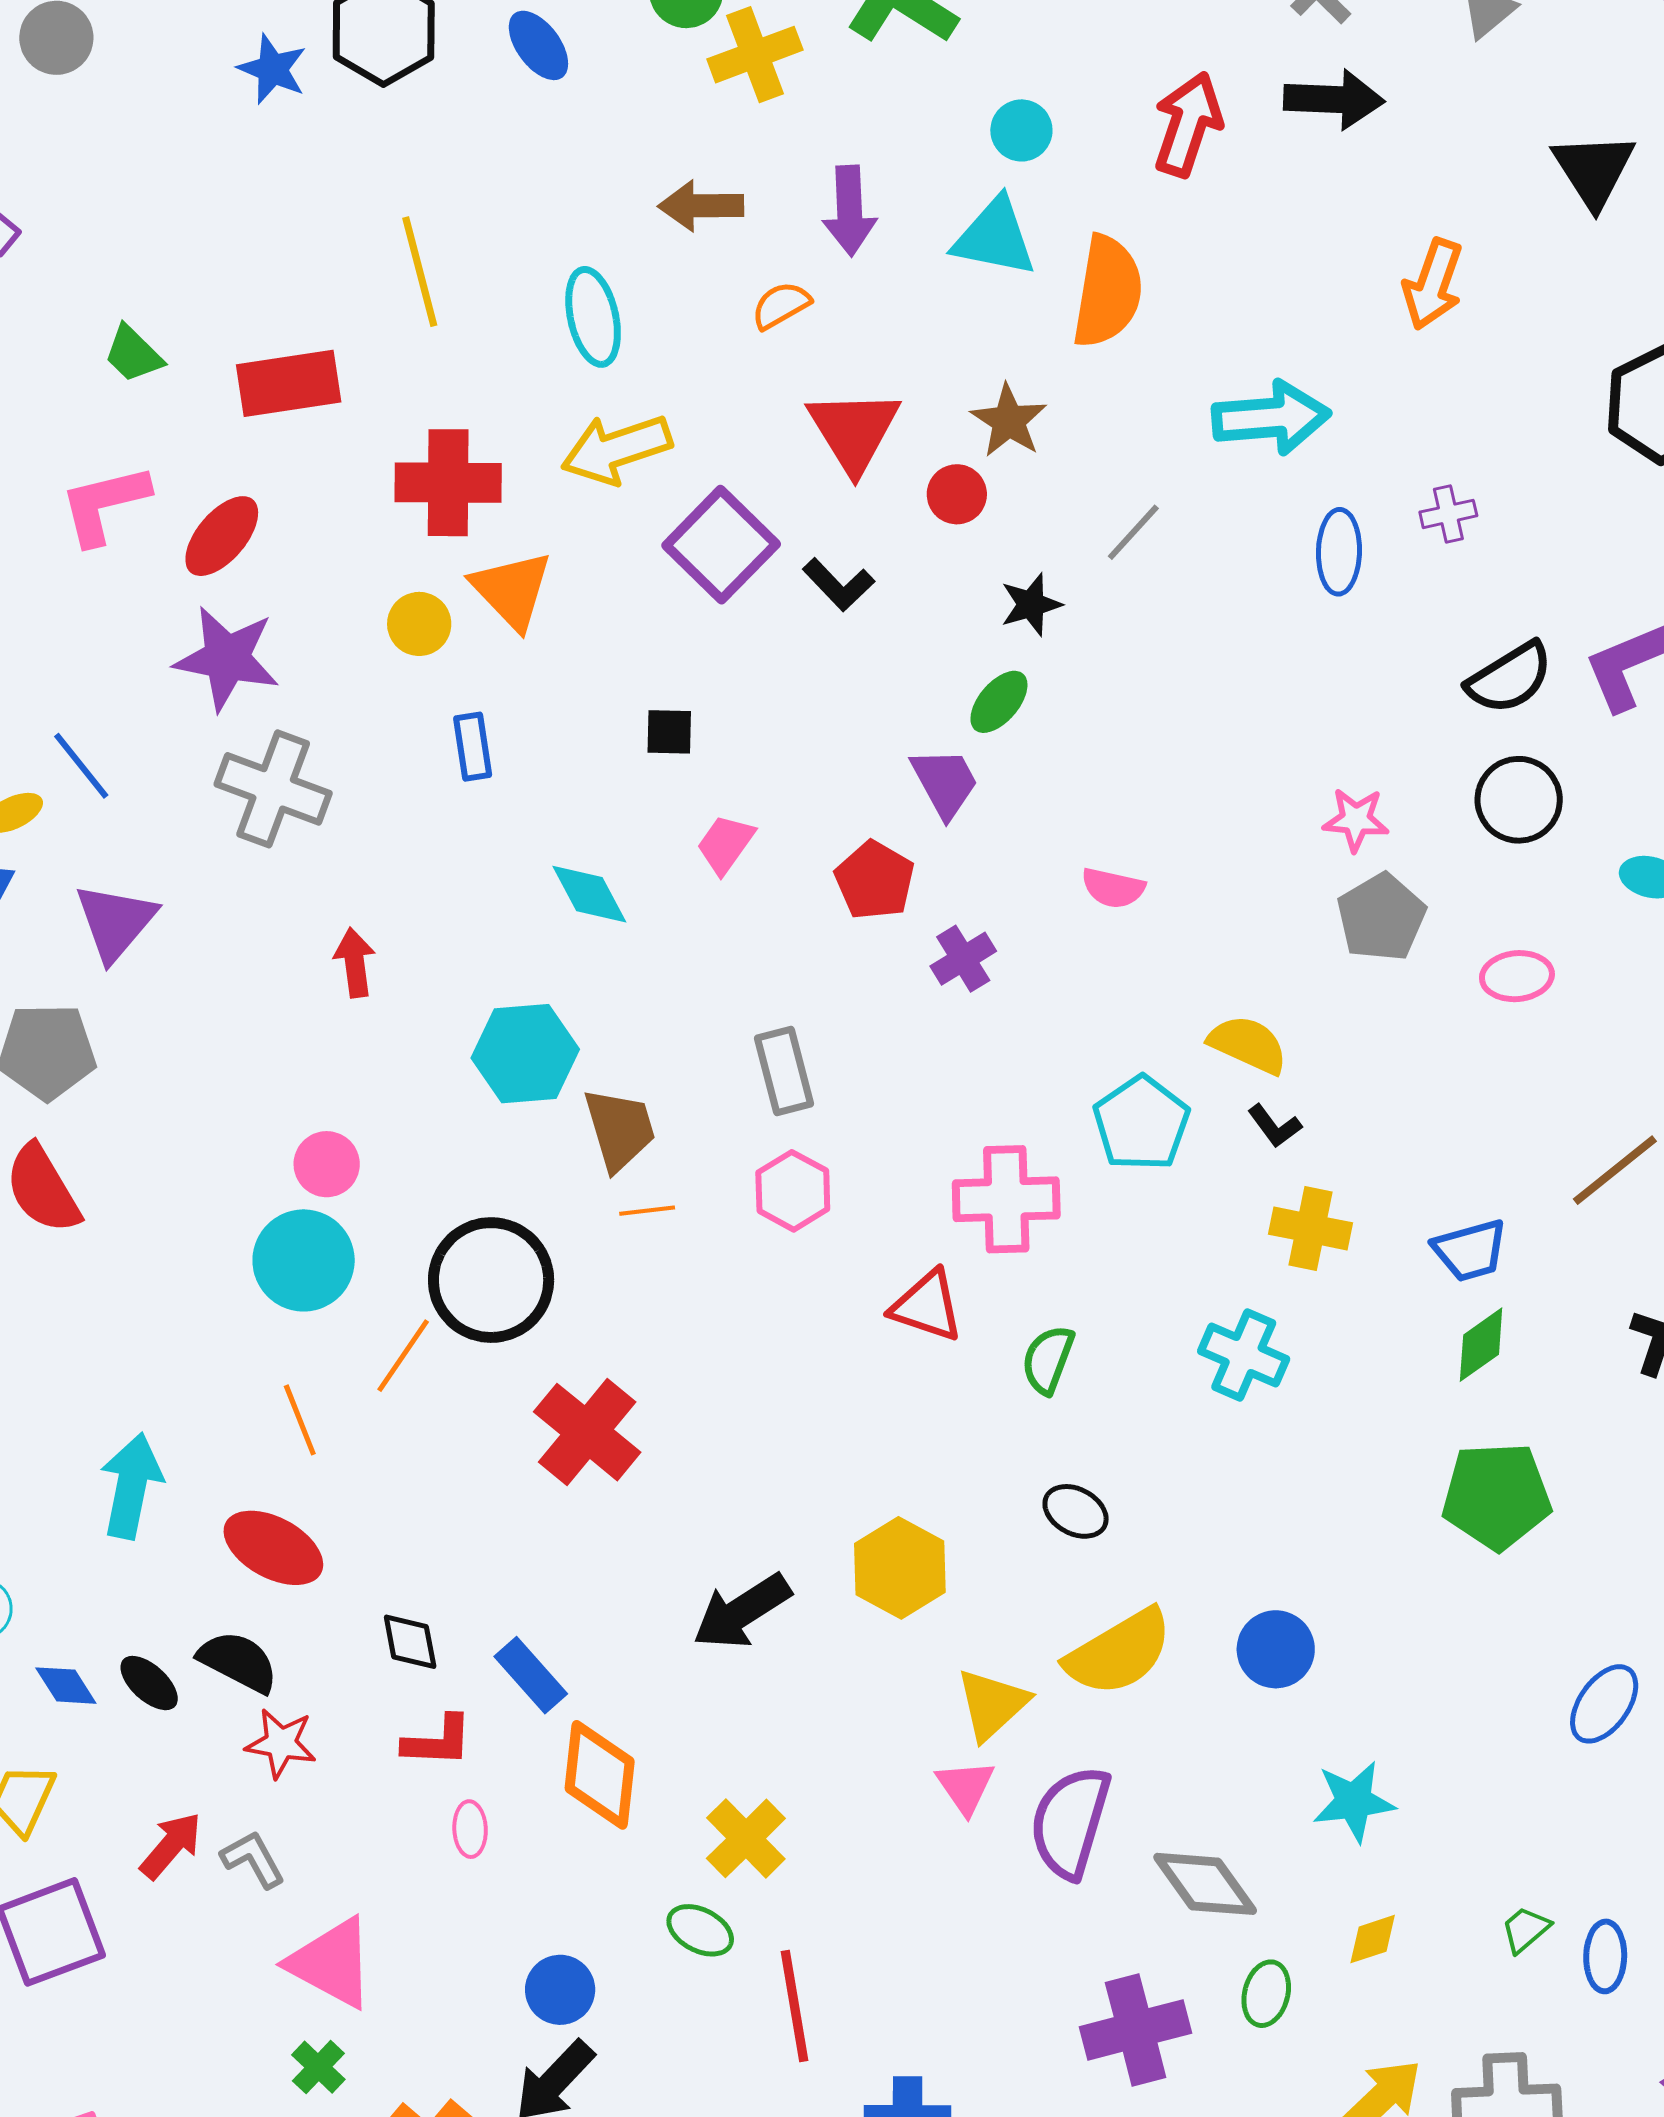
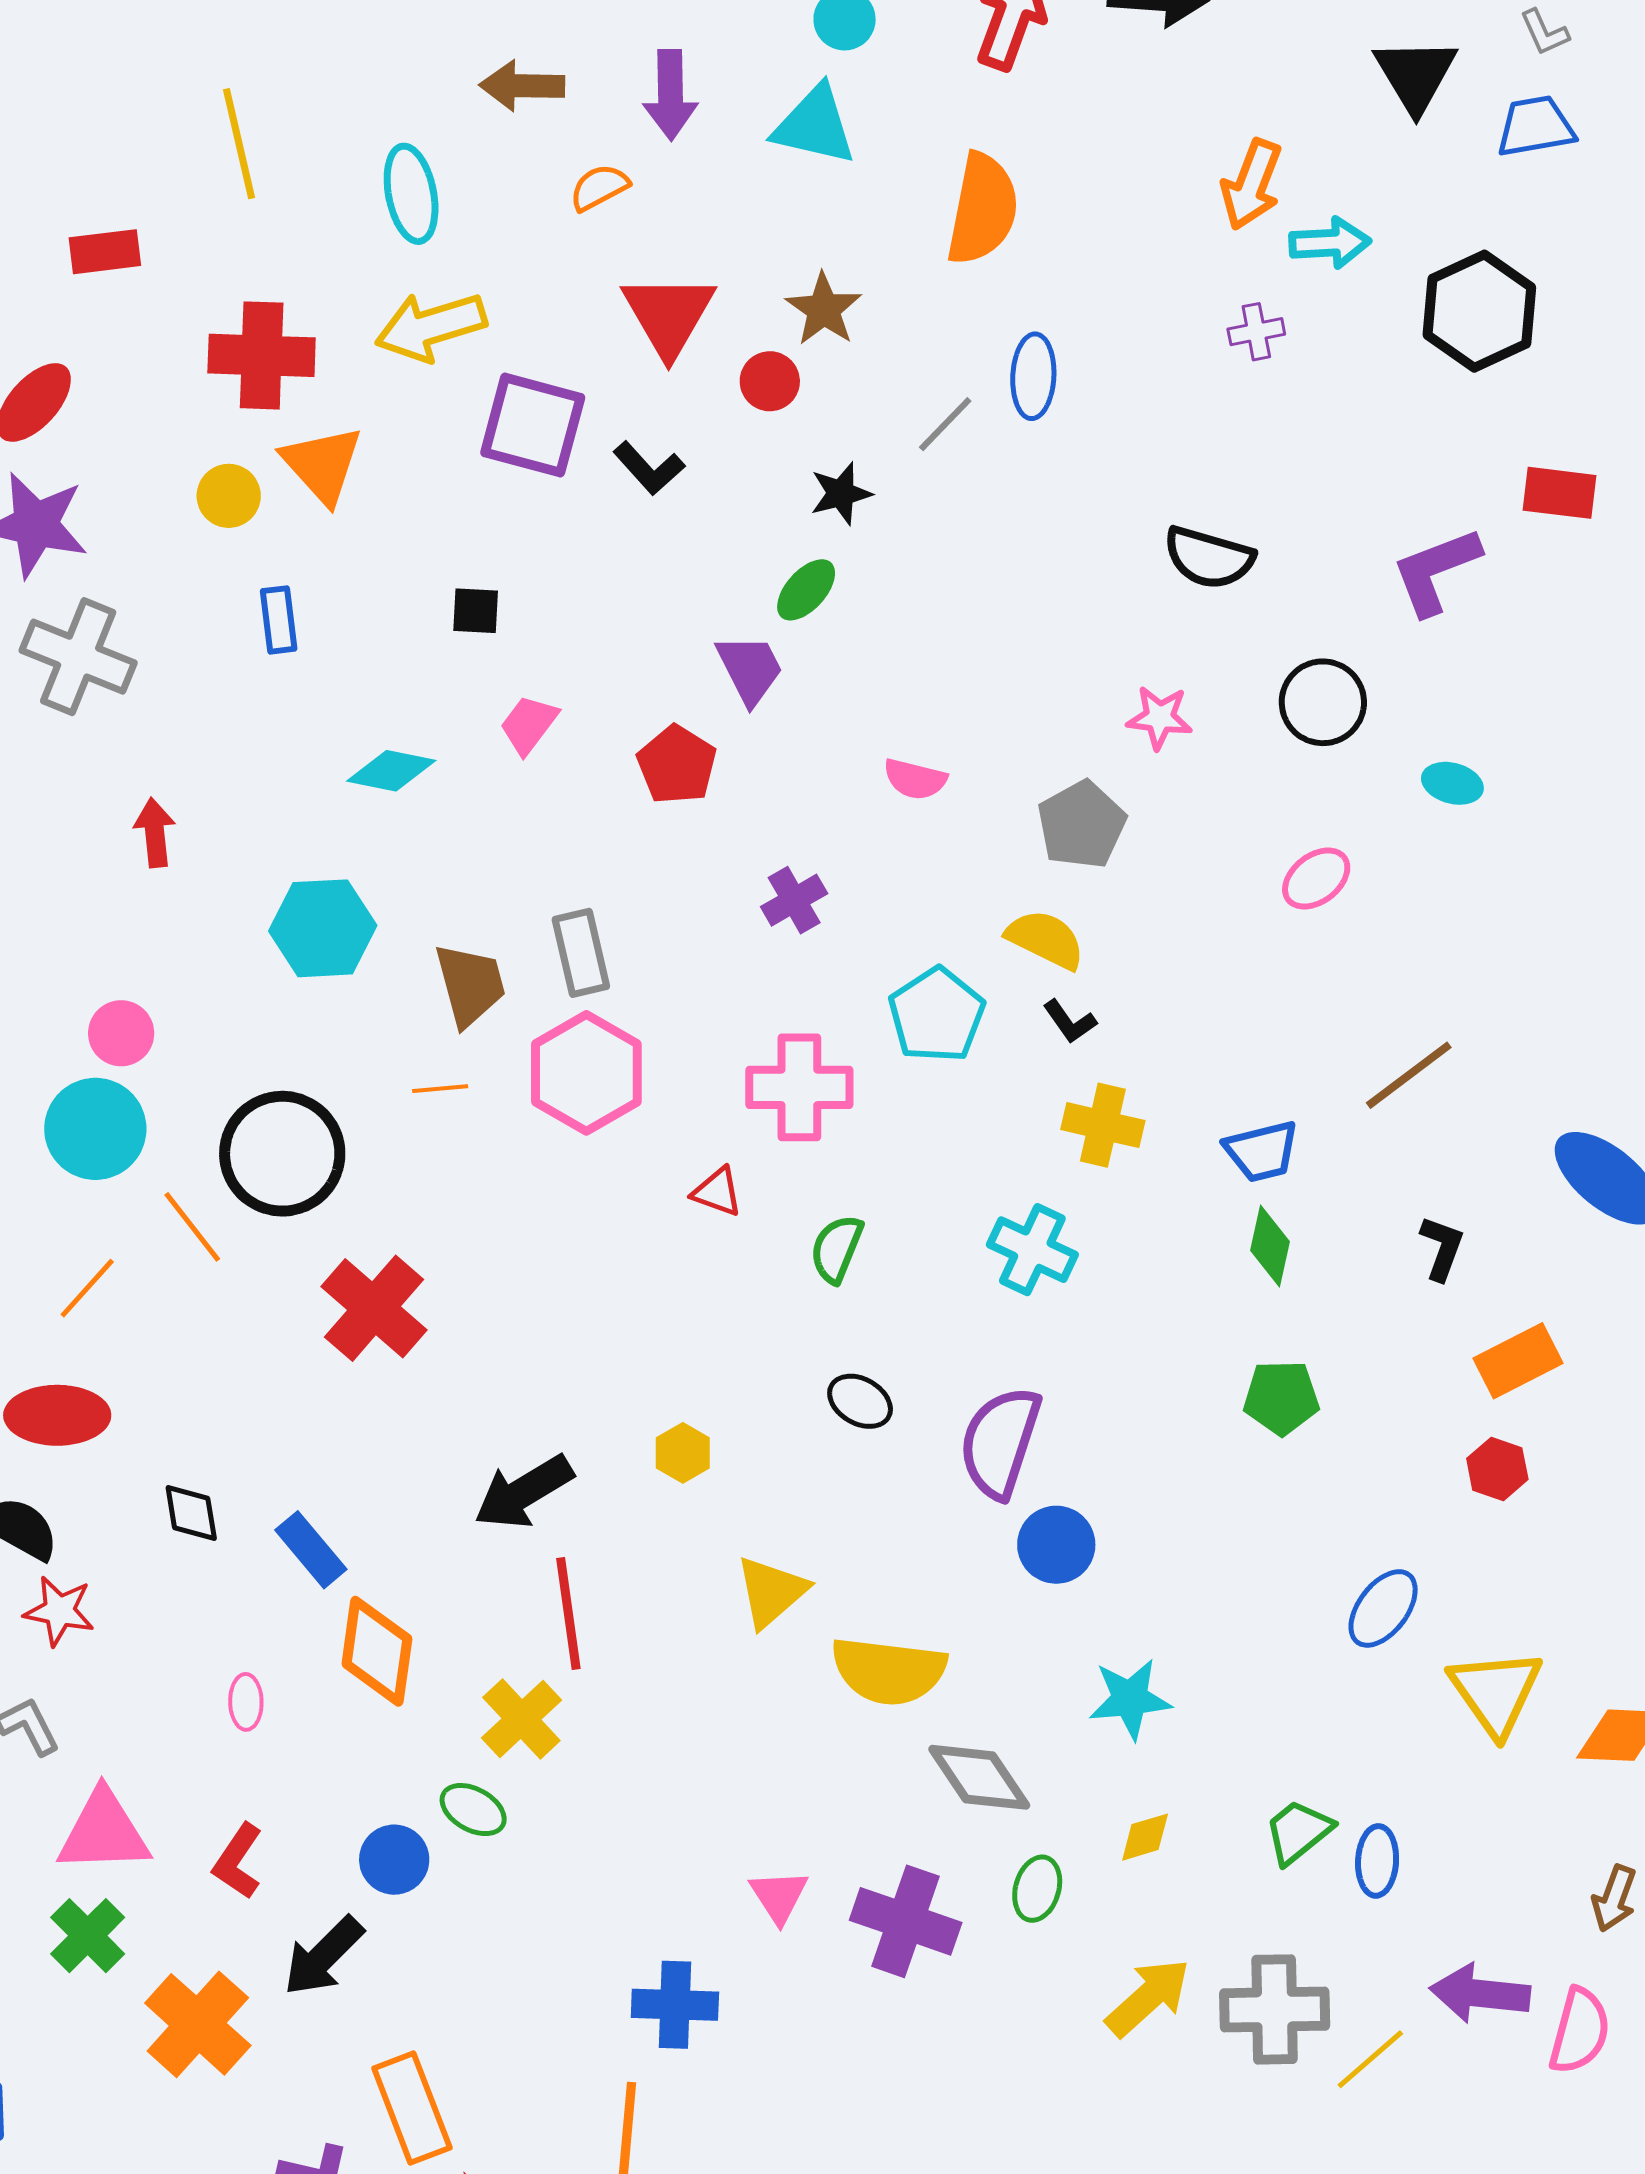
orange semicircle: (1108, 292) -> (983, 209), moved
red rectangle: (289, 383) -> (105, 252), size x0.7
cyan arrow: (1271, 418) -> (1330, 243), moved, size x0.7
purple cross: (1448, 514) -> (1256, 332), moved
purple square: (721, 545) -> (533, 425), turned -31
blue ellipse: (1339, 552) -> (1033, 376), moved
black semicircle: (1510, 678) -> (1209, 558), moved, turned 46
cyan diamond: (589, 894) -> (391, 771), turned -52
gray pentagon: (1381, 917) -> (1082, 825), moved
purple cross: (963, 959) -> (794, 900), moved
pink ellipse: (1517, 976) -> (1316, 879), turned -34
brown trapezoid: (620, 1129) -> (470, 985), moved
pink hexagon: (793, 1191) -> (586, 1073), size x1.5
red triangle: (927, 1306) -> (717, 1192), size x0.7
green diamond: (1481, 1345) -> (1270, 1246), turned -44
orange line: (403, 1356) -> (192, 1227), turned -74
orange line: (300, 1420) -> (87, 1288), turned 62
green pentagon: (1497, 1496) -> (1281, 1398), size x0.7
red ellipse: (273, 1548) -> (57, 1415), turned -30
yellow hexagon: (900, 1568) -> (683, 1453), size x0.6
yellow semicircle: (1119, 1652) -> (889, 1671), moved, turned 36
red L-shape: (438, 1741) -> (238, 1861), moved, turned 120
pink triangle: (965, 1787) -> (779, 1896), moved
purple semicircle: (1070, 1822) -> (1000, 1442), moved
green trapezoid: (1526, 1929) -> (1298, 1832), size x1.4
pink triangle: (331, 1963) -> (104, 1832), turned -32
blue circle: (560, 1990) -> (394, 1860), moved
red line: (795, 2006) -> (568, 1613), moved
purple cross: (1136, 2030) -> (906, 1921), turned 32
green cross: (318, 2067) -> (88, 1936), size x1.4

